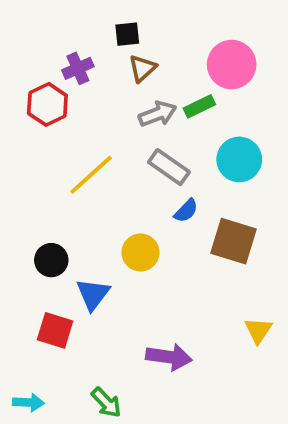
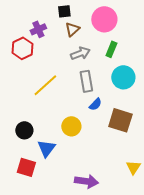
pink circle: (232, 65) -> (104, 19), moved
green rectangle: (199, 106) -> (111, 49), moved, turned -42
gray rectangle: (169, 167) -> (86, 81), turned 45

